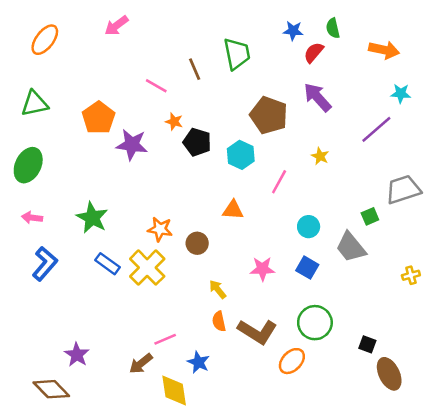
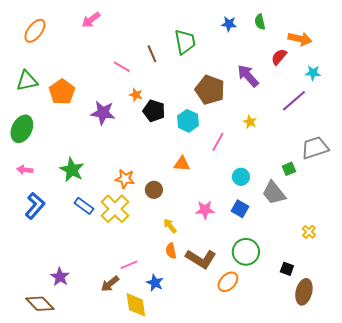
red semicircle: (314, 52) -> (279, 57), moved
orange pentagon: (99, 118) -> (62, 92), moved
yellow cross: (411, 275) -> (309, 232), moved, turned -32
brown ellipse: (389, 374) -> (304, 292), turned 40

